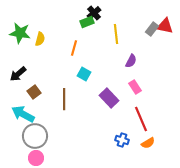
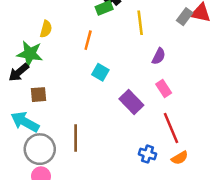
green star: (20, 33) -> (30, 54), moved
brown square: (34, 92) -> (38, 95), turned 32
brown line: (64, 99) -> (76, 138), moved

